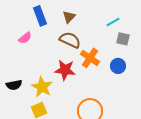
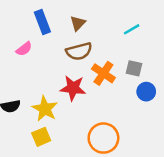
gray square: (123, 39) -> (134, 68), moved
brown semicircle: (70, 40) -> (79, 51), turned 140
blue circle: (118, 66) -> (146, 92), moved

